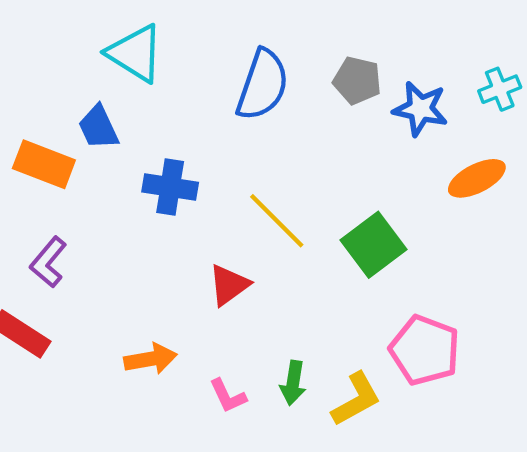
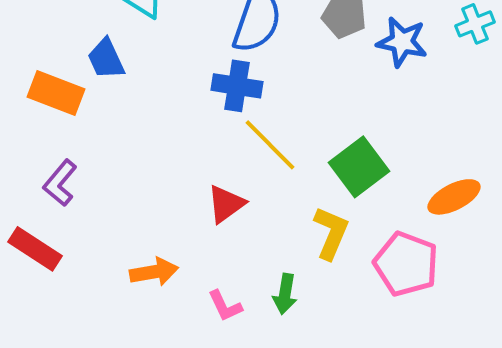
orange ellipse: (477, 178) -> (454, 197), moved
blue cross: (170, 187) -> (237, 86), moved
yellow L-shape: (356, 399) -> (331, 233), moved, turned -38

